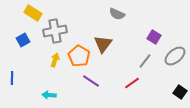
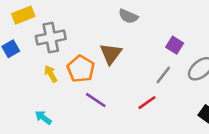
yellow rectangle: (33, 13) -> (23, 15), turned -54
yellow arrow: (55, 60) -> (51, 74), turned -48
cyan arrow: (49, 95) -> (43, 118), turned 32

